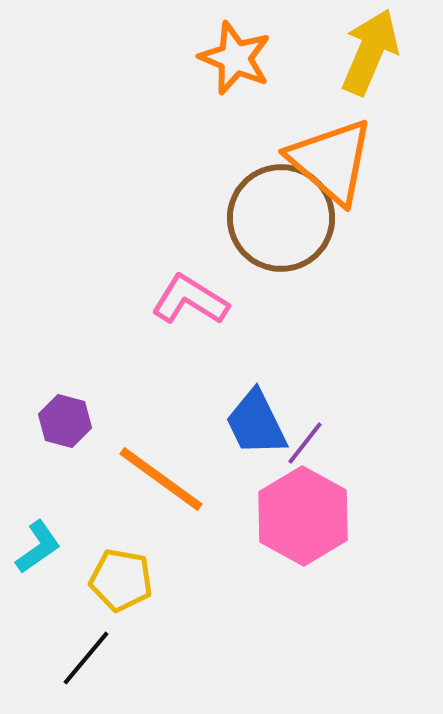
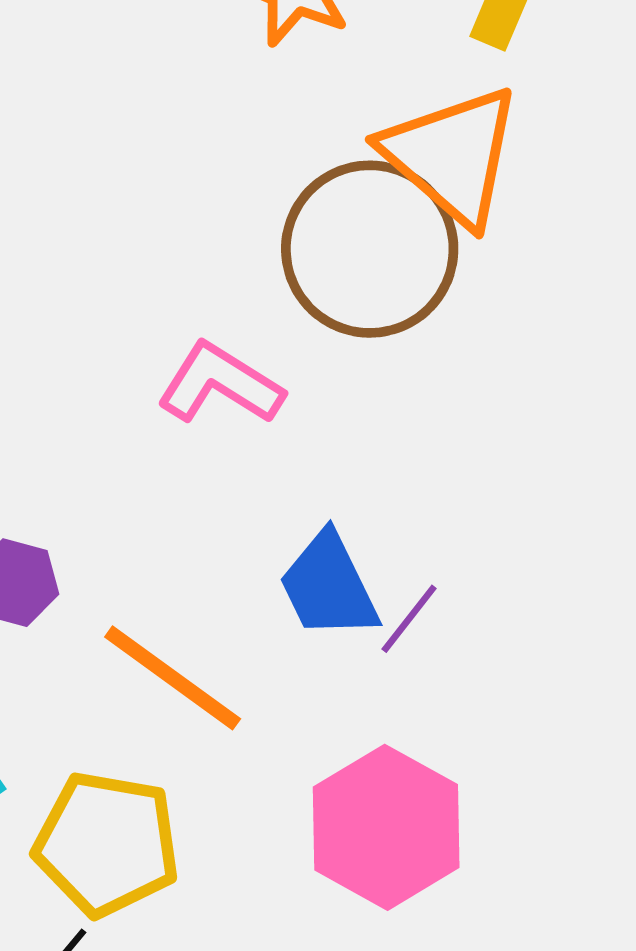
pink hexagon: (303, 516) -> (386, 827), moved
yellow pentagon: (121, 580) -> (107, 844), size x1.4

